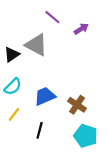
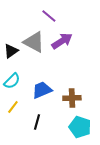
purple arrow: (81, 29) -> (62, 41), moved, size x1.5
brown cross: (77, 105) -> (72, 98), turned -36

